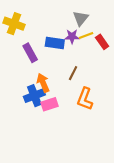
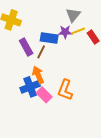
brown line: (73, 73) -> (41, 52), moved
orange L-shape: (85, 99) -> (65, 90), moved
pink rectangle: (49, 104) -> (44, 95), turned 63

